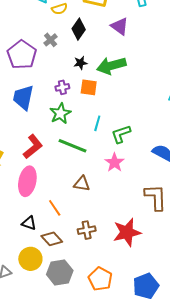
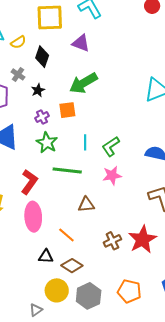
black star: (80, 63) -> (38, 90), moved
pink star: (114, 162) -> (112, 175), turned -30
brown cross: (87, 230) -> (112, 241), moved

